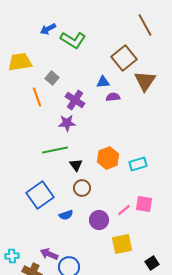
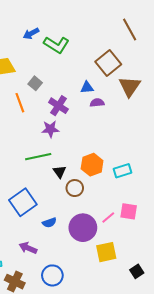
brown circle: (82, 188) -> (75, 188), moved
purple circle: (99, 220) -> (83, 228), size x1.4
purple arrow: (49, 254) -> (28, 248), moved

